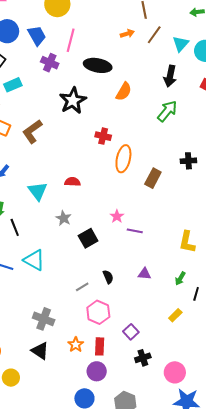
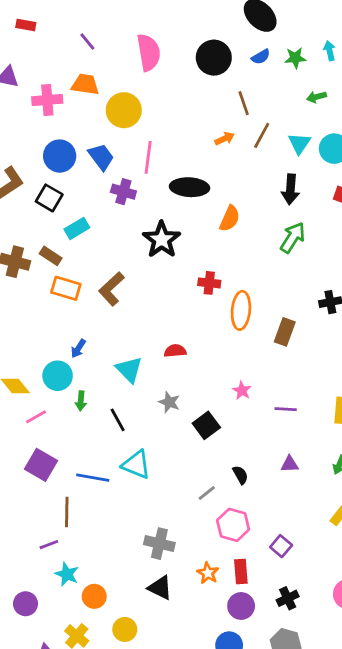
black line: (15, 227) -> (118, 420), moved
purple line: (135, 231) -> (286, 409), moved
black cross: (143, 358) -> (288, 598), moved

